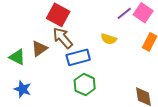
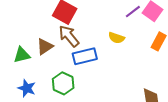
green triangle: (17, 57) -> (22, 55), turned -42
green hexagon: (85, 84) -> (63, 83), moved

